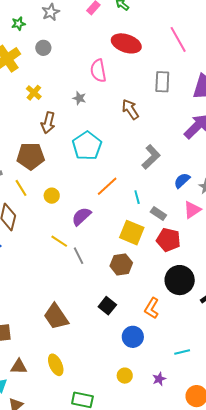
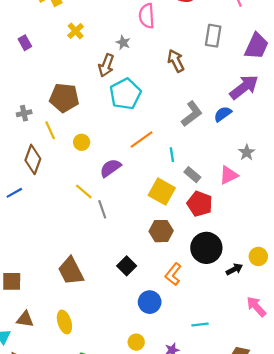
brown arrow: (48, 123) -> (106, 65), moved
blue semicircle: (182, 181) -> (223, 114), moved
brown hexagon: (121, 264) -> (161, 231), moved

